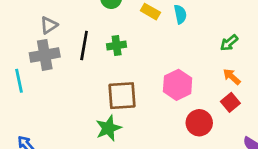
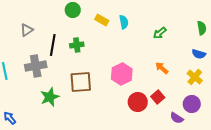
green arrow: (229, 43) -> (160, 33), moved
gray cross: (45, 55) -> (36, 66), moved
red square: (230, 102) -> (158, 97), moved
green star: (108, 128) -> (50, 97), moved

